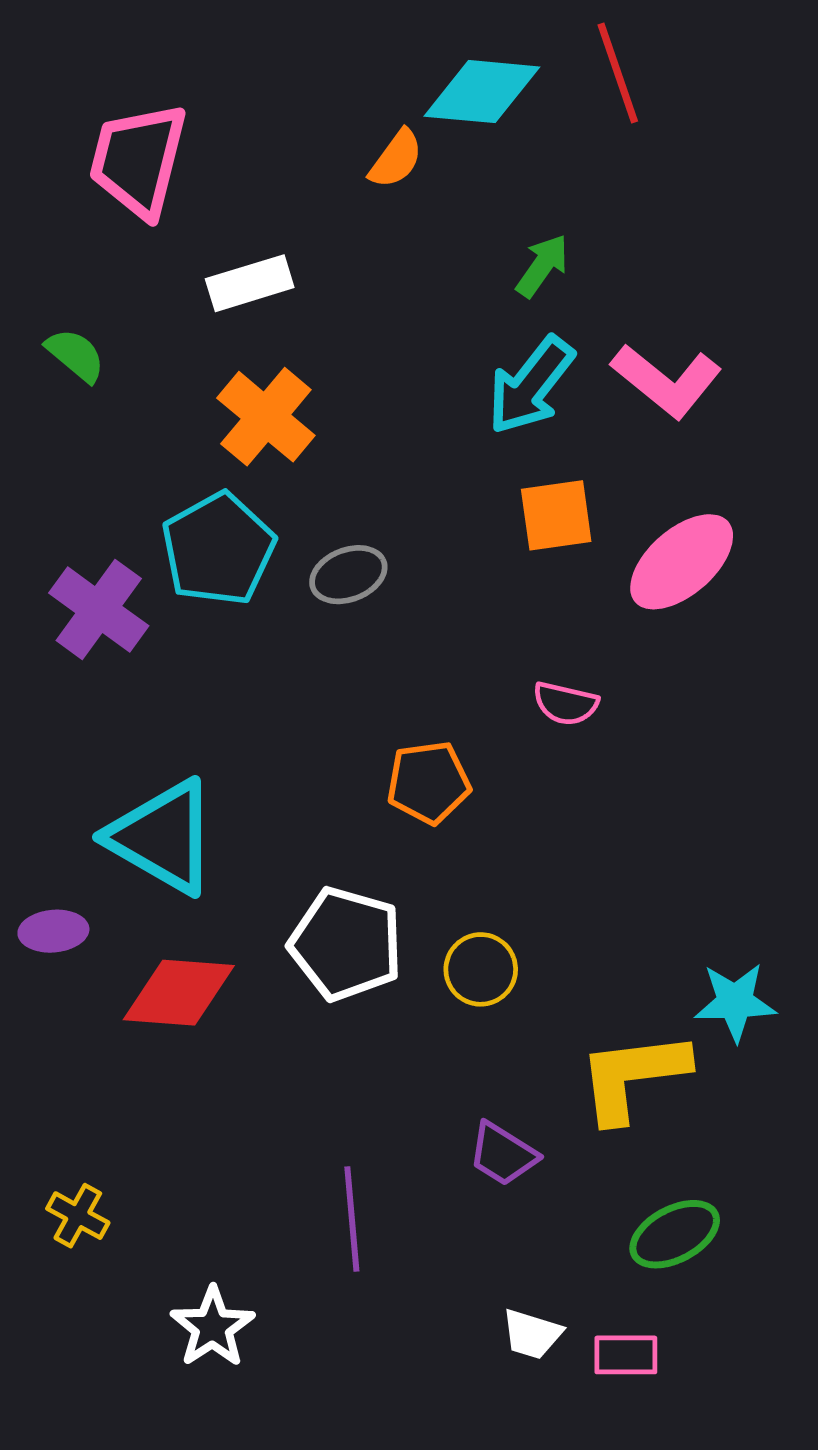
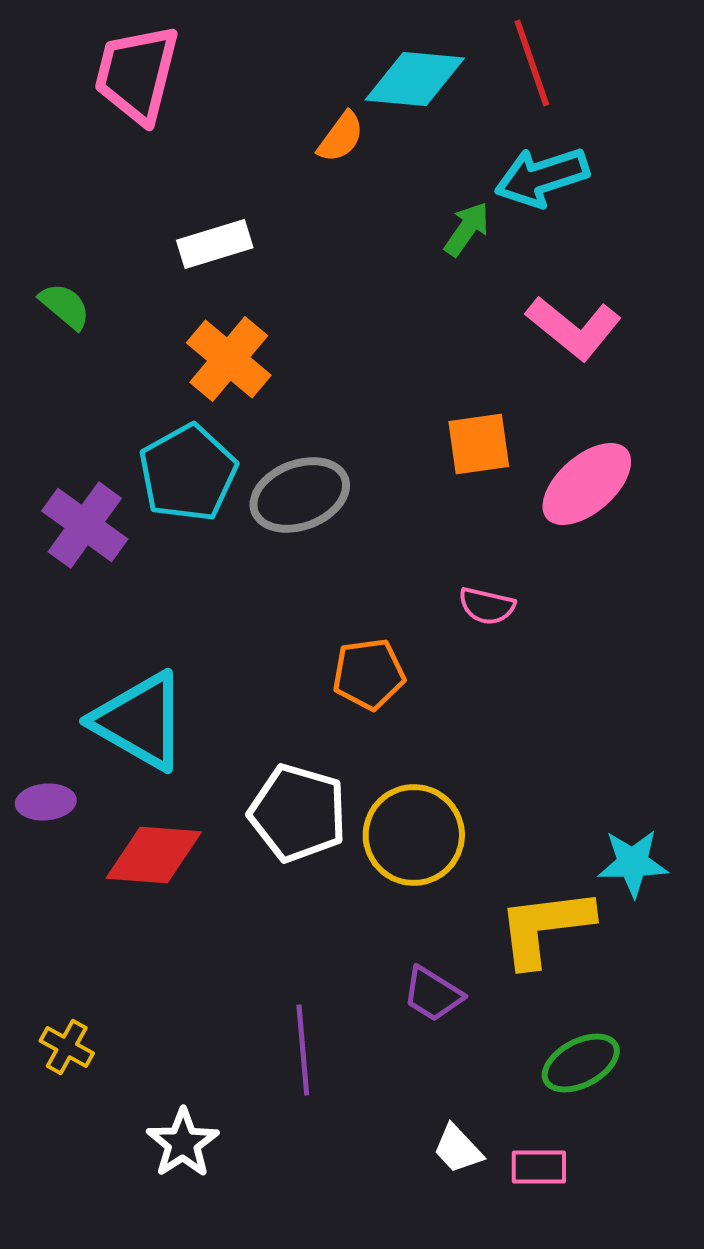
pink trapezoid: (138, 160) -> (137, 74), moved
cyan arrow: (531, 385) -> (542, 177), moved, turned 34
gray ellipse: (348, 575) -> (300, 495), size x1.5
yellow circle: (481, 969) -> (414, 835), size x1.6
white trapezoid: (532, 1334) -> (458, 1149), turned 30

